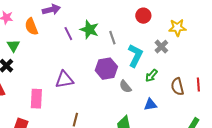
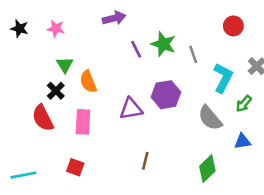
orange semicircle: (31, 27) -> (88, 82), moved
purple hexagon: (106, 69) -> (166, 95), moved
gray semicircle: (125, 87) -> (210, 118), size x1.5
pink rectangle: (36, 99) -> (83, 122), moved

